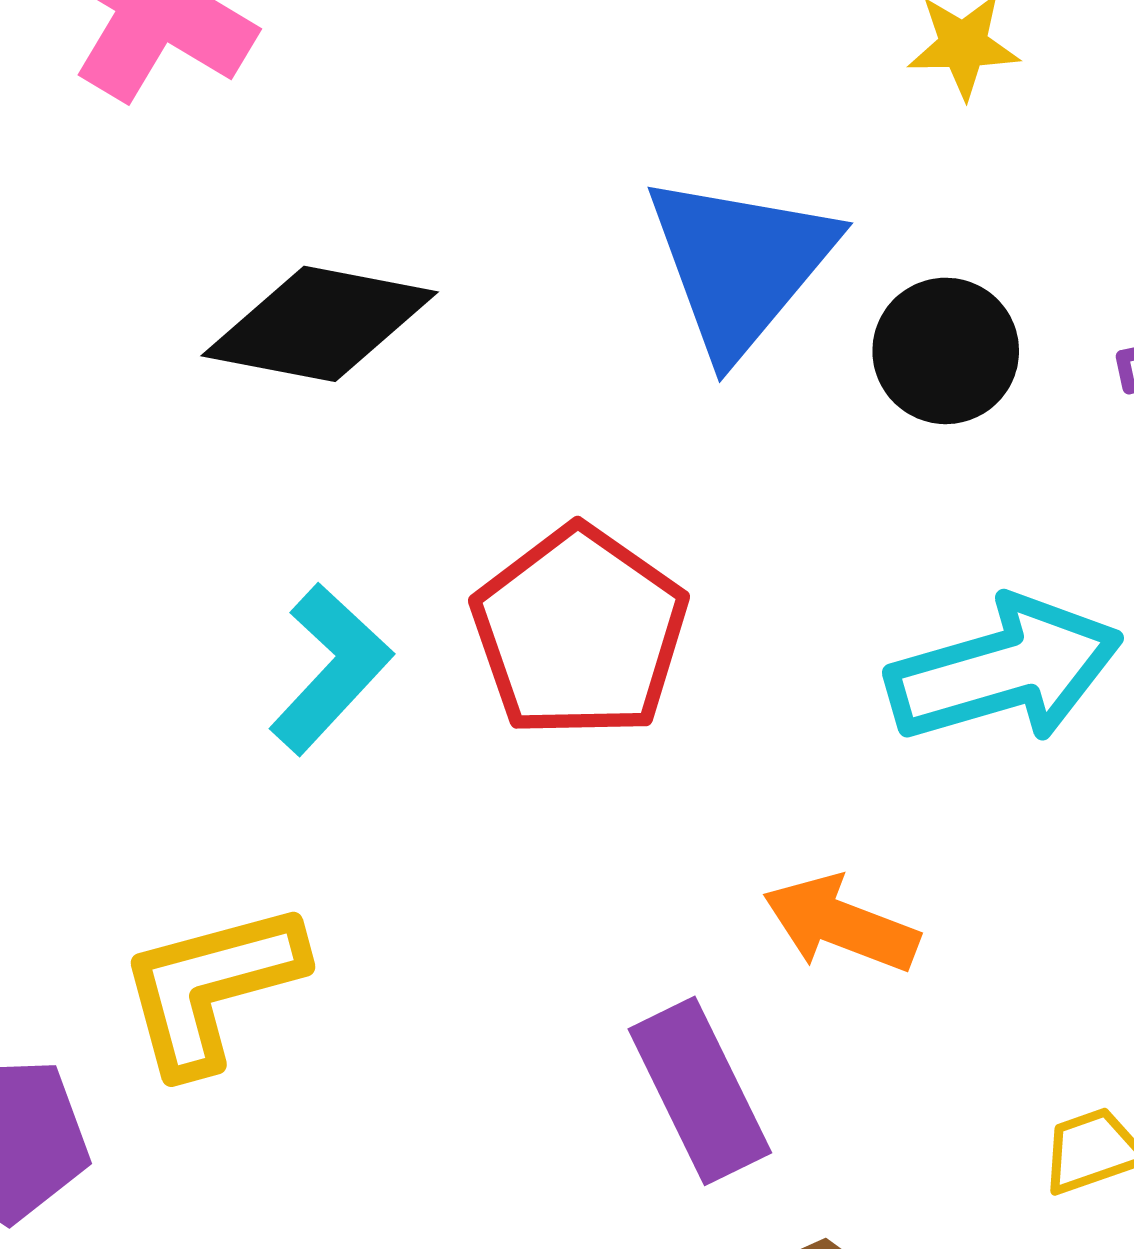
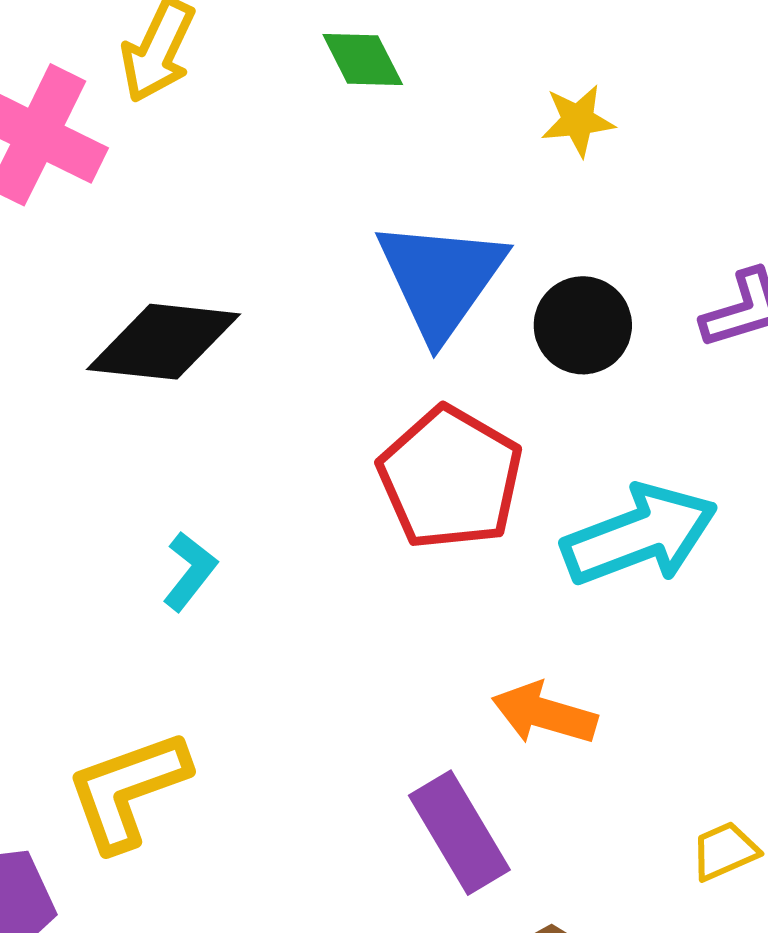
red pentagon: (580, 632) -> (450, 478), moved
cyan L-shape: (331, 669) -> (190, 571), size x0.7

